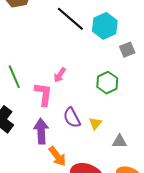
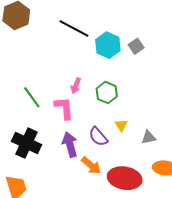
cyan hexagon: (105, 26) -> (108, 45), moved
green hexagon: (107, 83) -> (107, 93), moved
purple semicircle: (72, 118) -> (98, 137), moved

